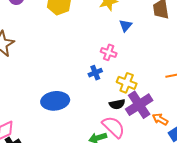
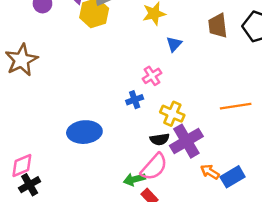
pink cross: (109, 52) -> (152, 76), turned 35
orange arrow: (160, 119) -> (210, 172), moved
pink semicircle: (113, 127) -> (154, 167), turned 85

